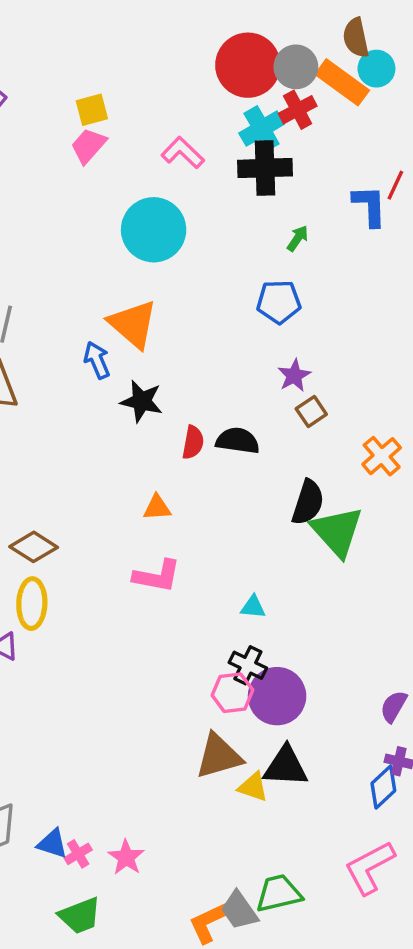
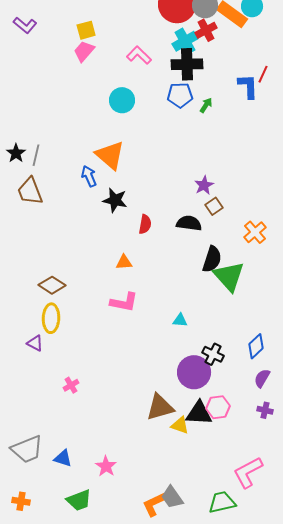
cyan circle: (154, 230) -> (122, 100), size x0.7
blue pentagon: (279, 302) -> (180, 95), moved
black semicircle: (238, 441) -> (189, 223), moved
black cross: (248, 665) -> (213, 354), moved
pink hexagon: (232, 693) -> (218, 407), moved
blue diamond: (383, 787) -> (256, 346), moved
pink cross: (78, 854) -> (71, 385), moved
green trapezoid: (279, 893) -> (222, 502), moved

